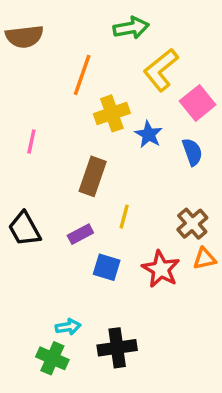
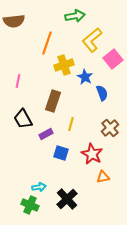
blue semicircle: (192, 152) -> (102, 93), moved
black trapezoid: (24, 229) -> (23, 119), moved
orange triangle: (205, 259) -> (103, 177), moved
black cross: (117, 348) -> (67, 199), turned -35

